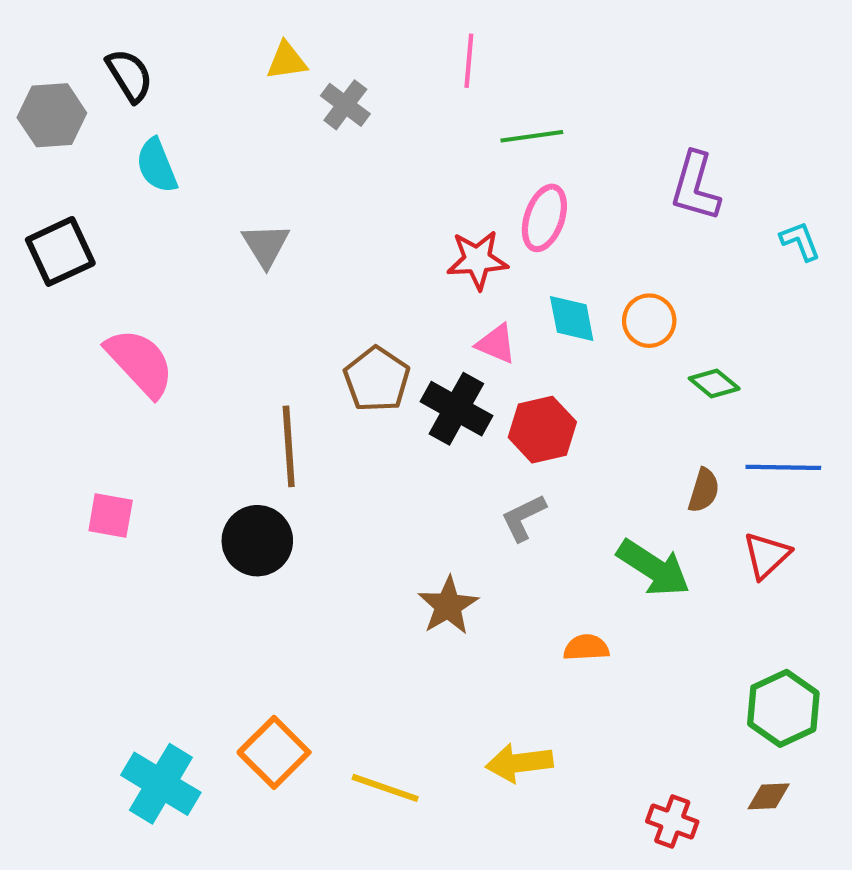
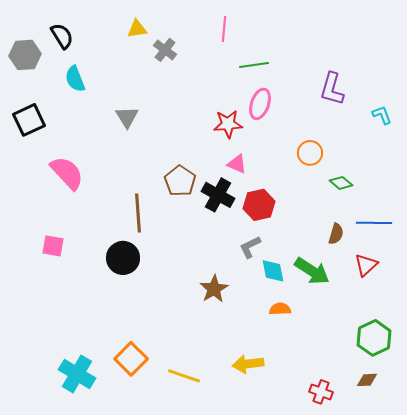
cyan diamond: (572, 319) -> (273, 271), moved

